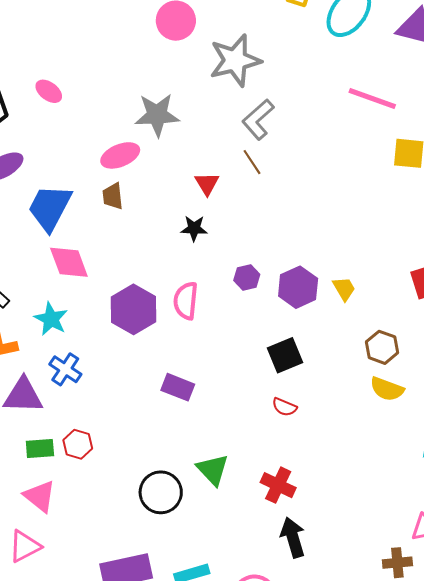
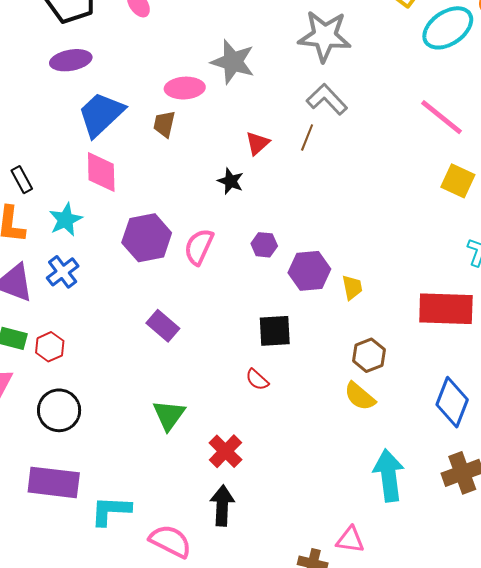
gray L-shape: (258, 119) -> (327, 99), turned 69
brown line: (252, 162) -> (307, 138), turned 36
black circle: (161, 492) -> (59, 410), moved

